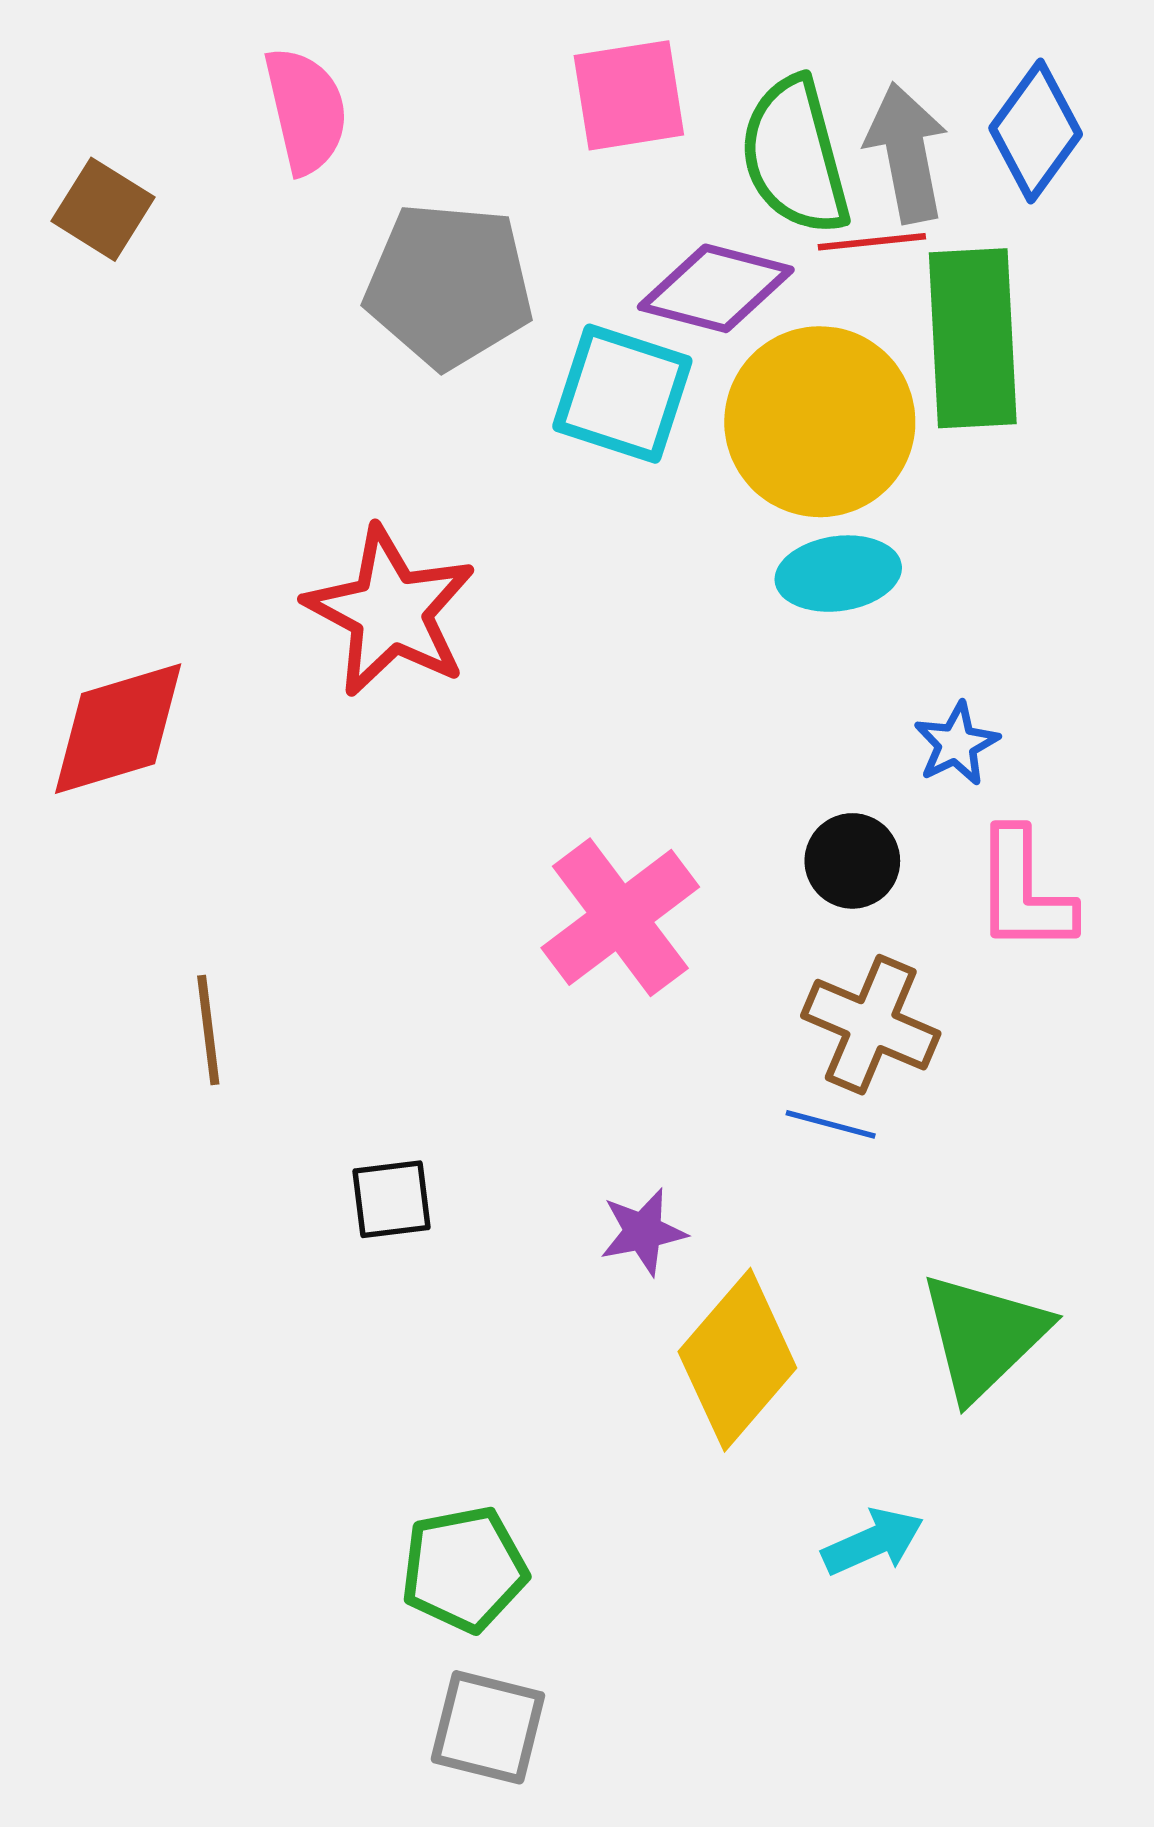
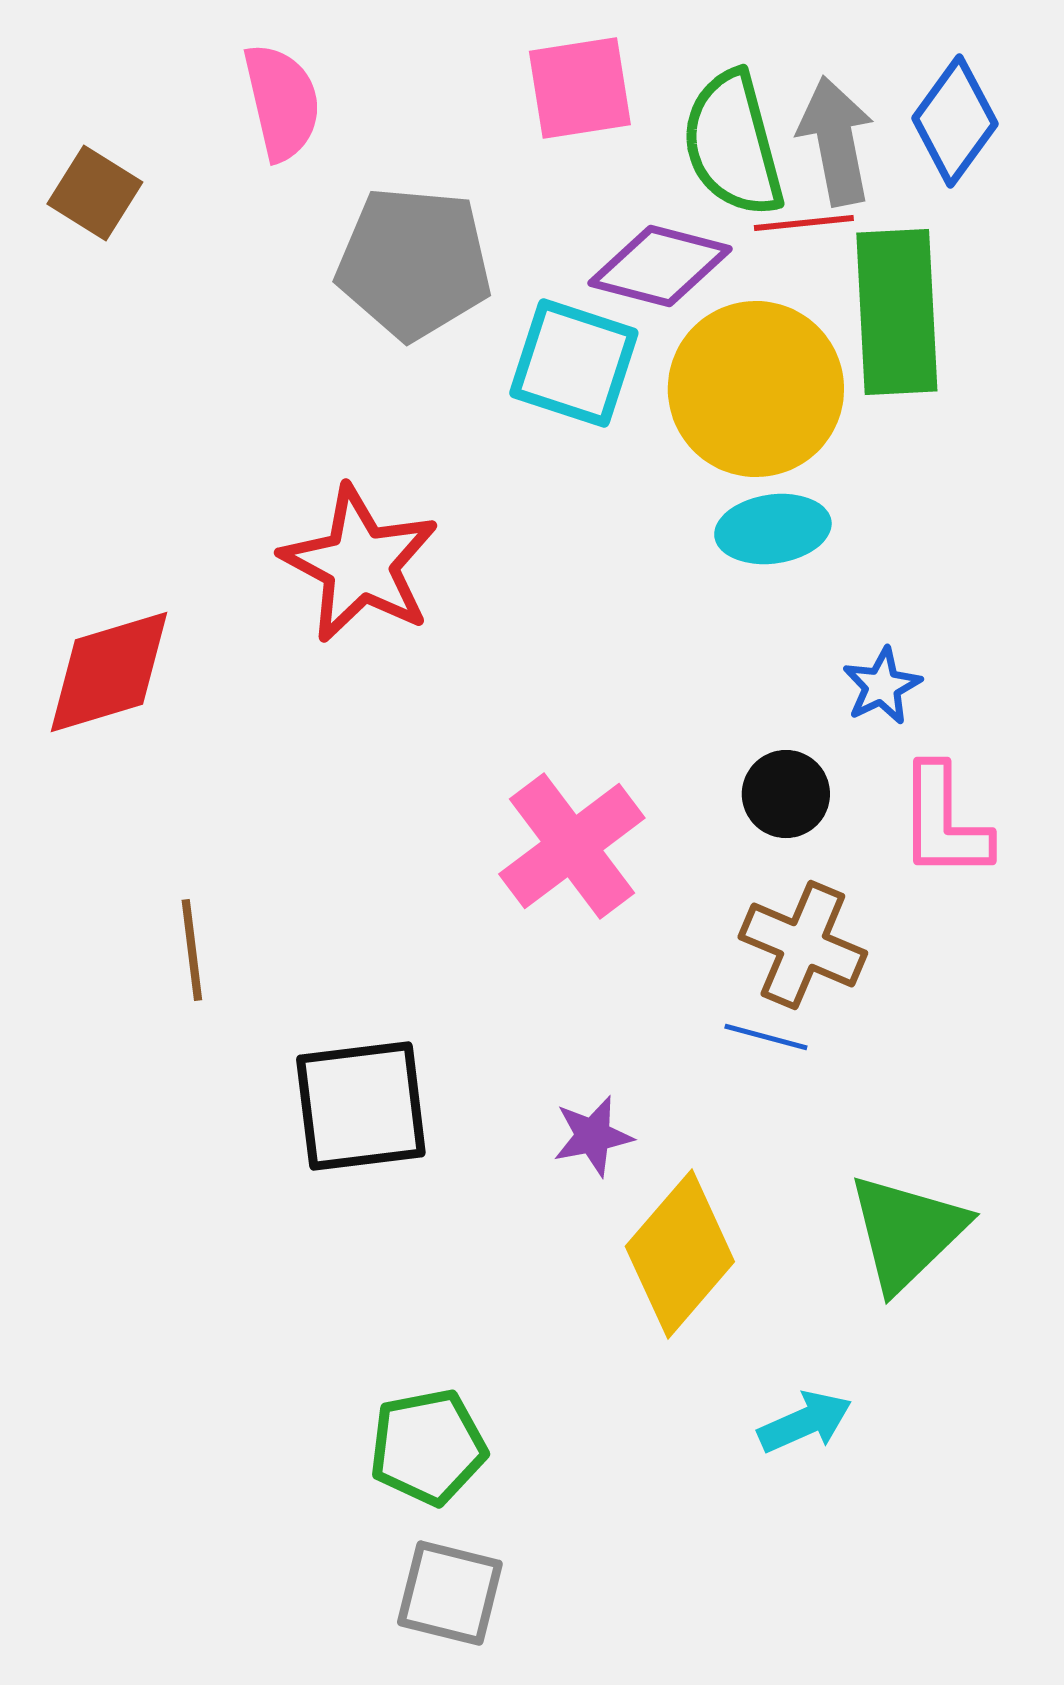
black square: (391, 1199) -> (361, 1106), size x1.8

